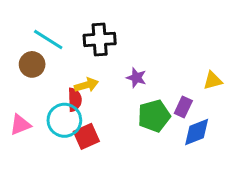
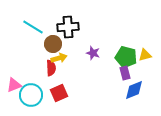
brown circle: (32, 64) -> (53, 44), moved
purple rectangle: (183, 107) -> (125, 73), turned -40
green pentagon: (154, 116) -> (126, 57), moved, turned 30
cyan circle: (64, 120) -> (31, 95), moved

